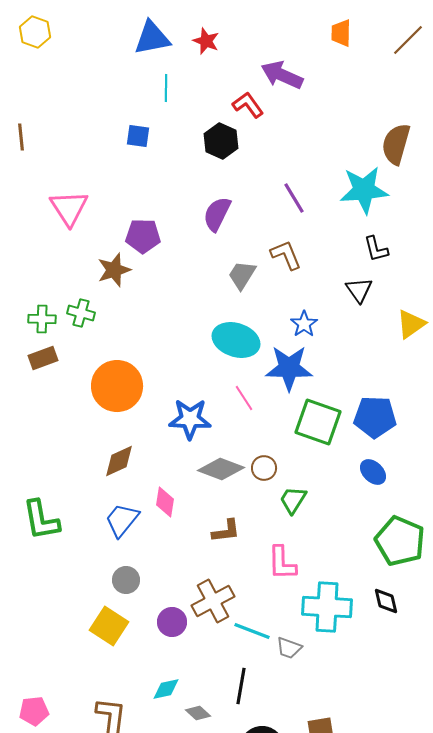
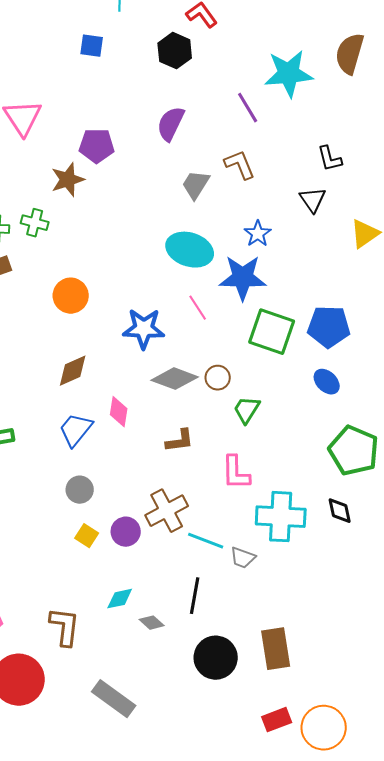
cyan star: (364, 190) -> (289, 74), moved
orange circle: (117, 386) -> (71, 296), size x0.7
yellow square: (109, 626) -> (87, 536), moved, size x0.6

